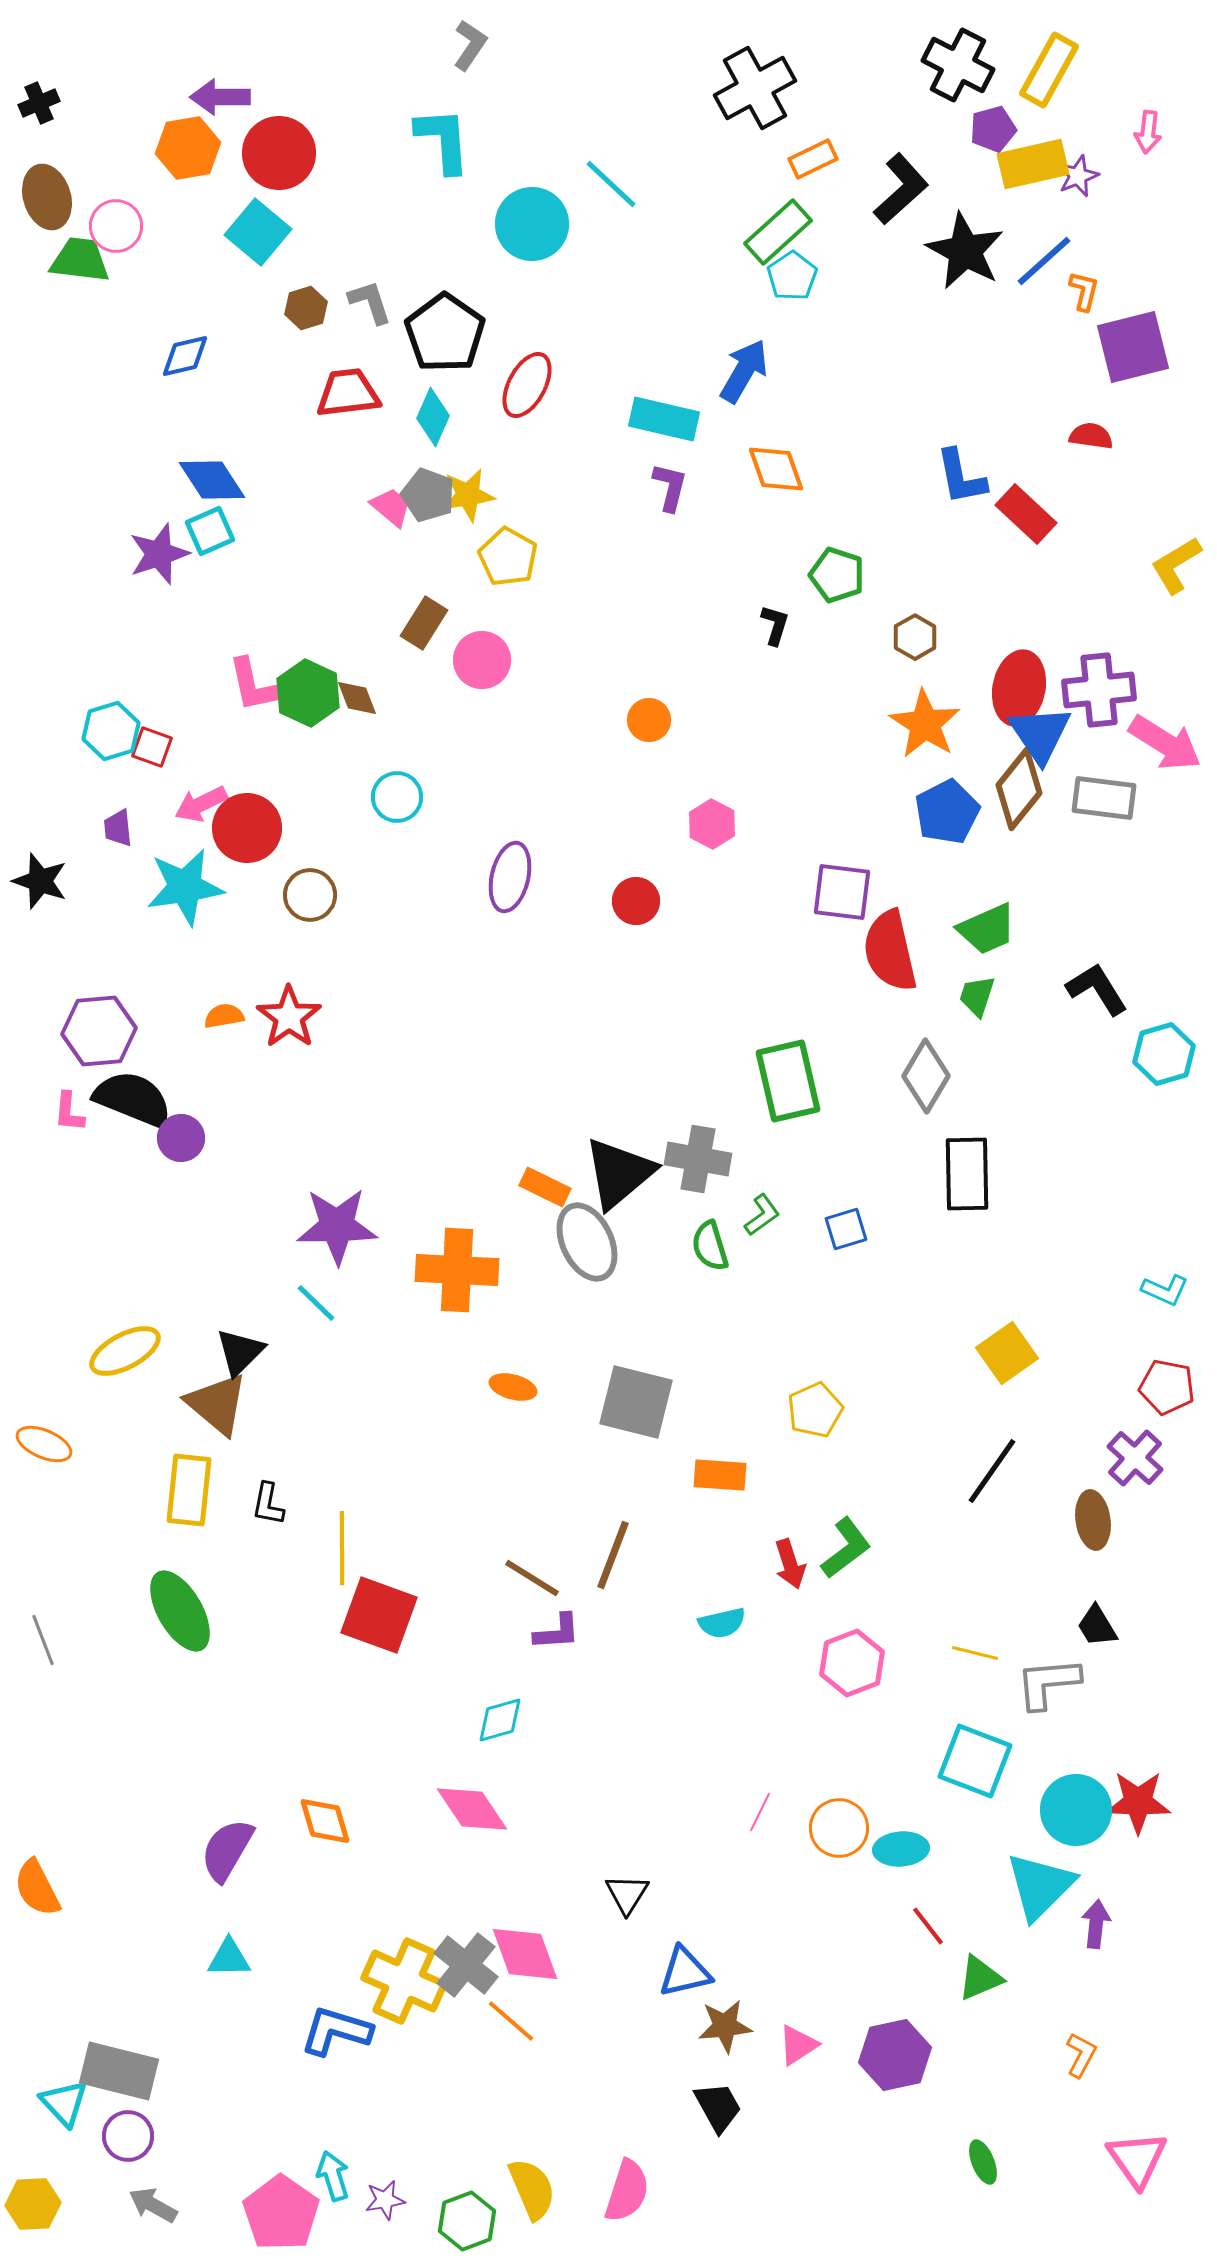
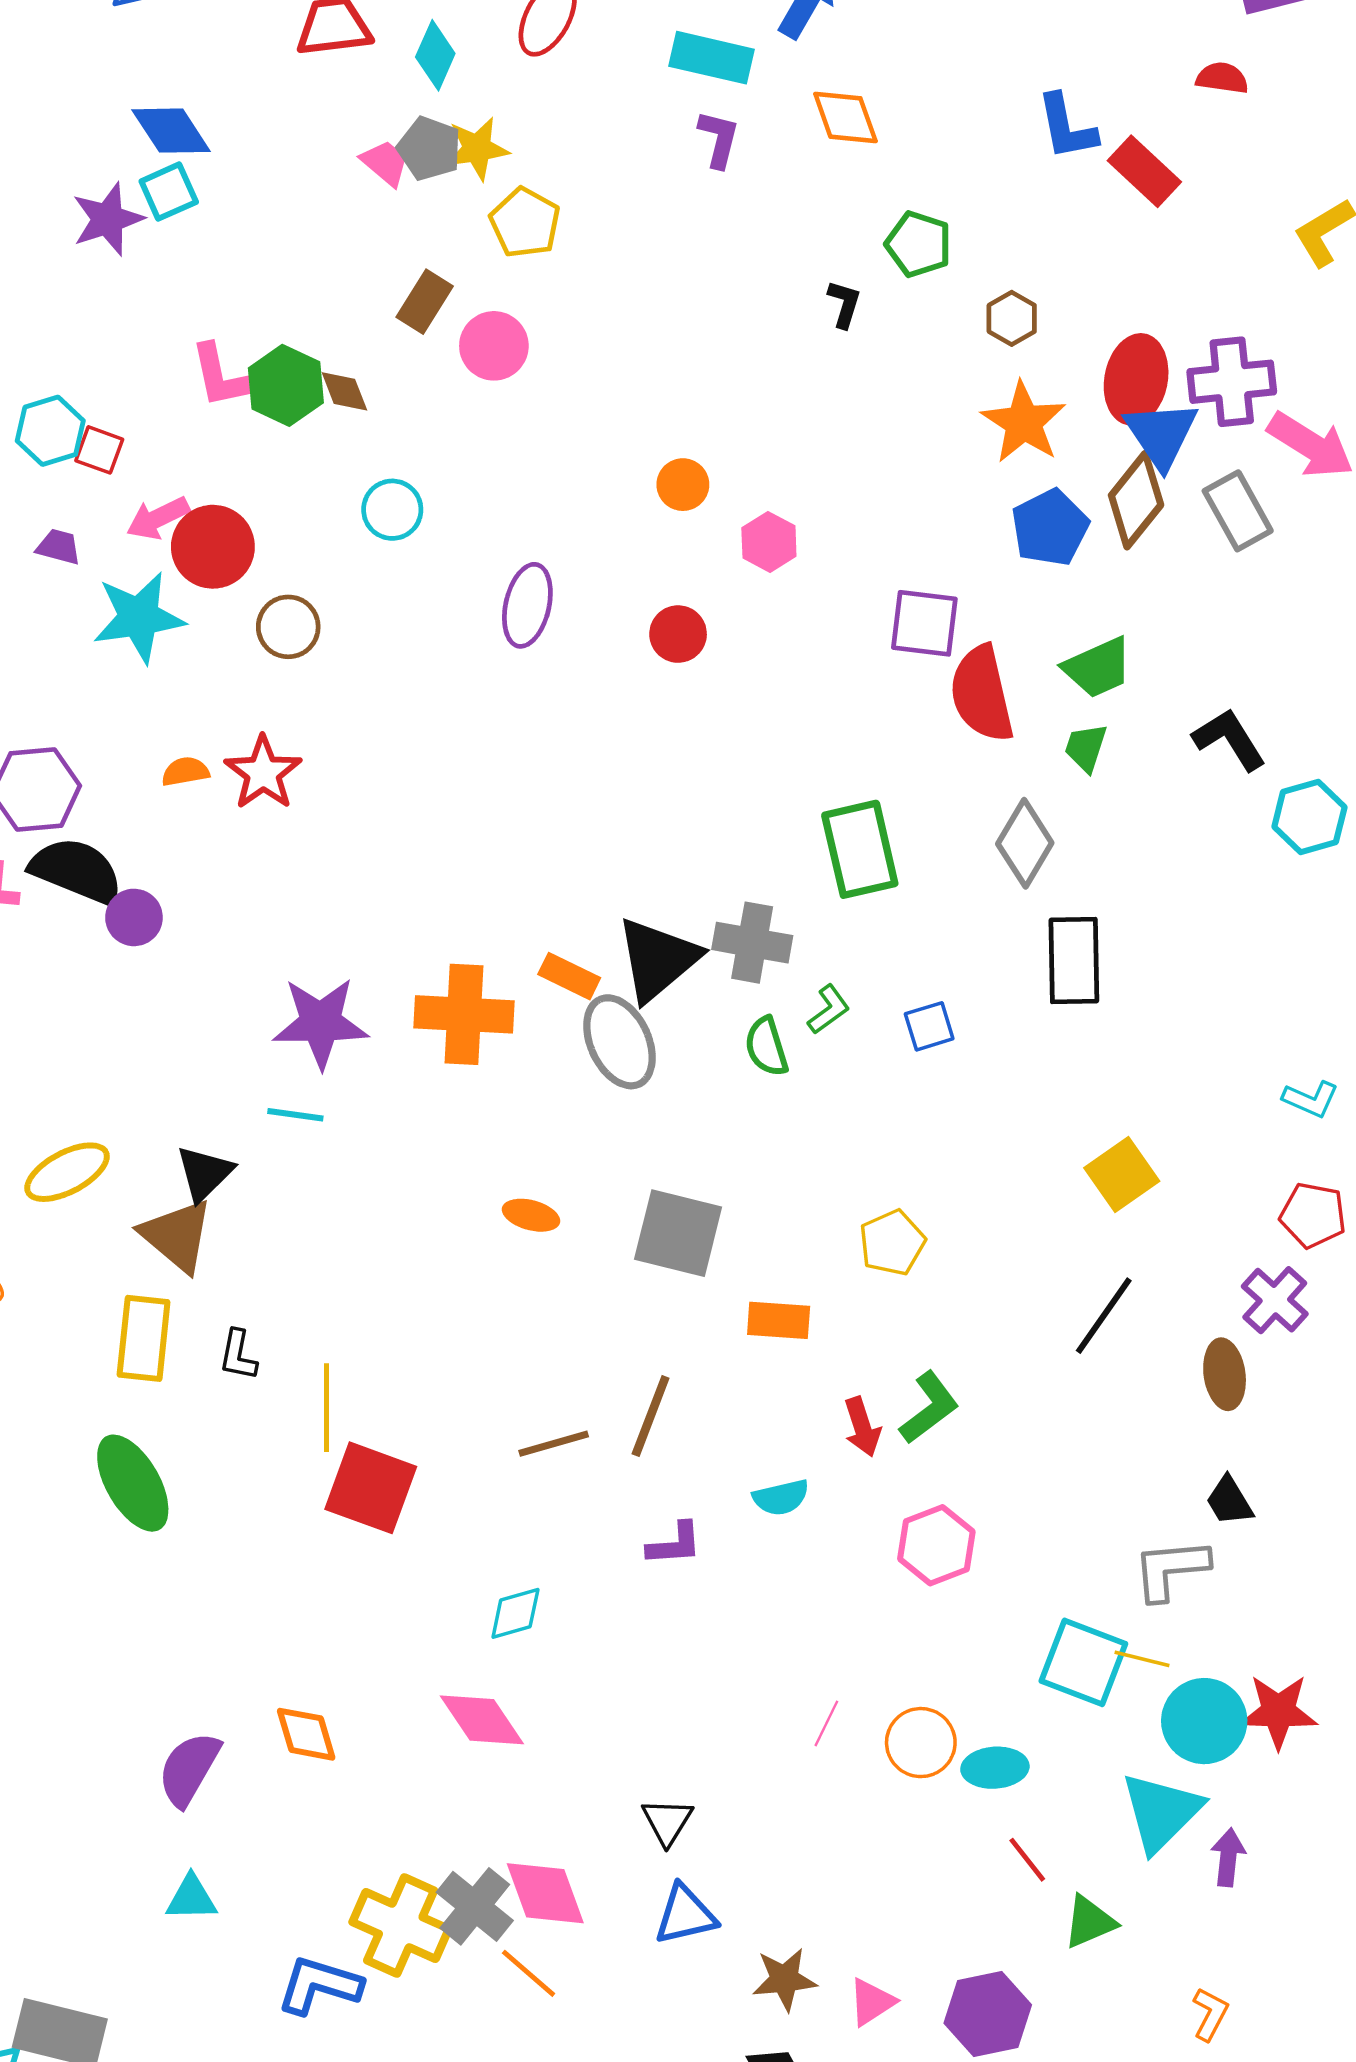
orange circle: (649, 720) -> (683, 485), moved
gray rectangle: (1104, 798) -> (1238, 511), turned 54
purple trapezoid: (118, 828) -> (59, 547), turned 111
orange cross: (457, 1270) -> (464, 1014), moved
cyan line: (316, 1303) -> (295, 1115), turned -36
brown line: (532, 1578) -> (554, 1444), turned -48
purple L-shape: (557, 1632) -> (674, 1544), moved
yellow line: (975, 1653) -> (1142, 1659), moved
blue triangle: (685, 1972) -> (685, 1915), moved

